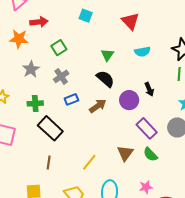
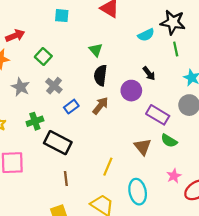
cyan semicircle: (142, 52) -> (146, 35), moved
black semicircle: (105, 79) -> (100, 75), turned -108

